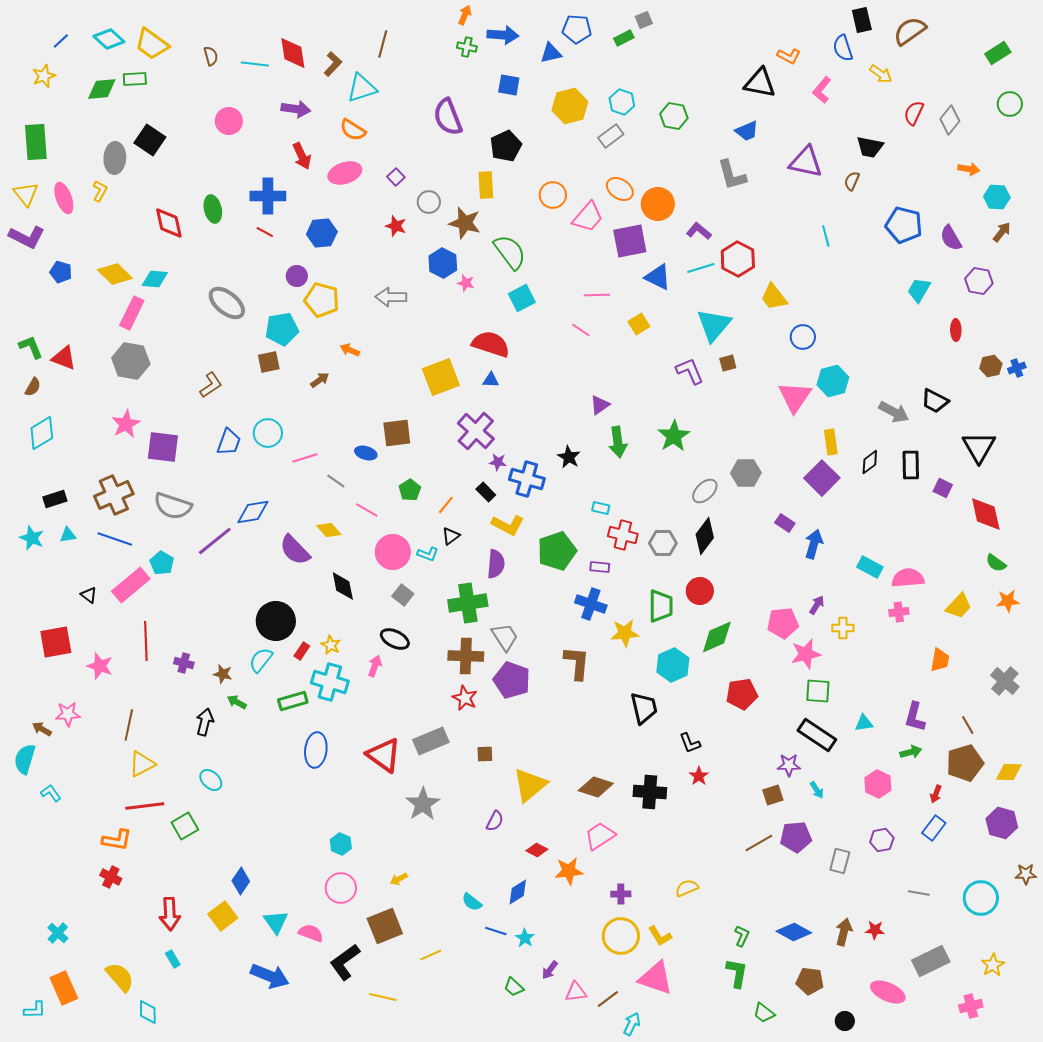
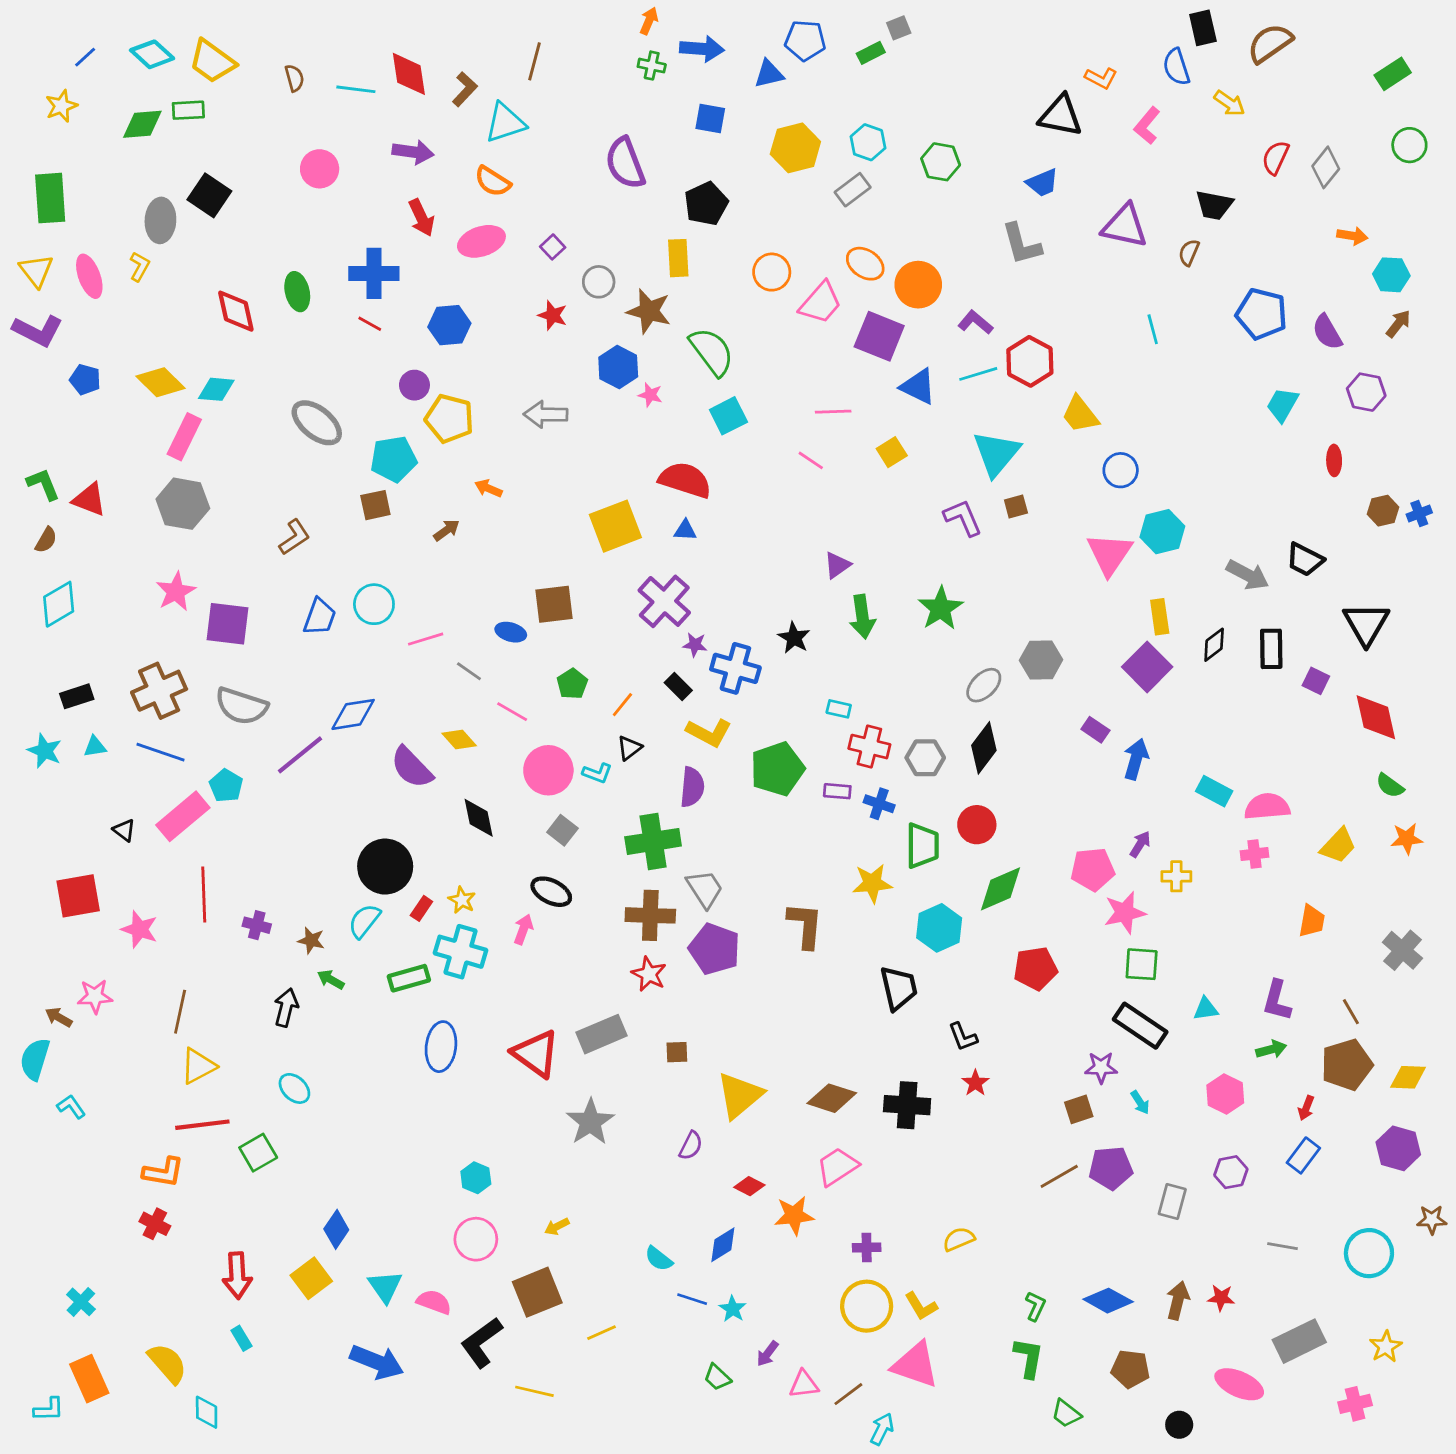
purple square: (630, 241) -> (879, 336), turned 33
blue cross: (591, 604) -> (879, 804), moved, size x0.7

